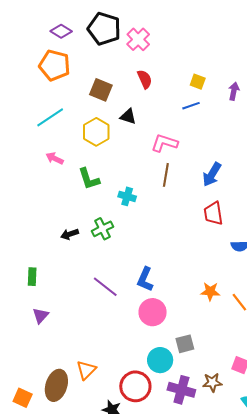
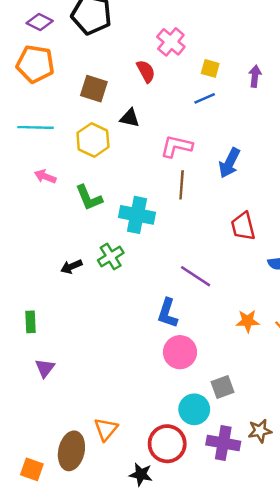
pink cross: (138, 39) -> (171, 42), moved
cyan line: (50, 117) -> (36, 127), turned 40
blue arrow: (212, 174) -> (229, 163), moved
cyan cross: (127, 196) -> (137, 215), size x1.6
purple line: (105, 287) -> (196, 276), moved

